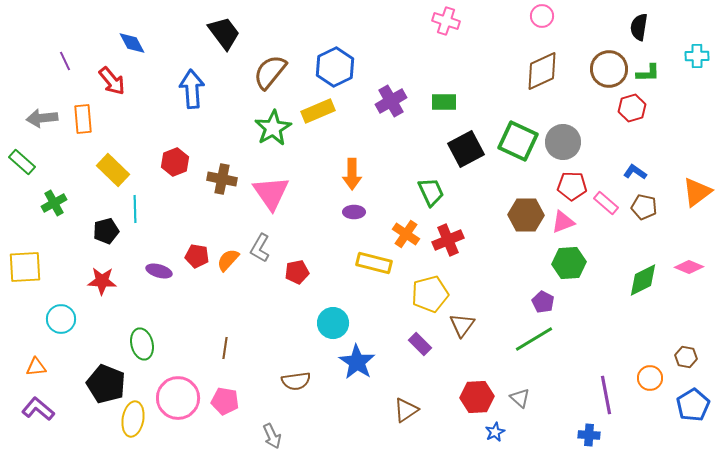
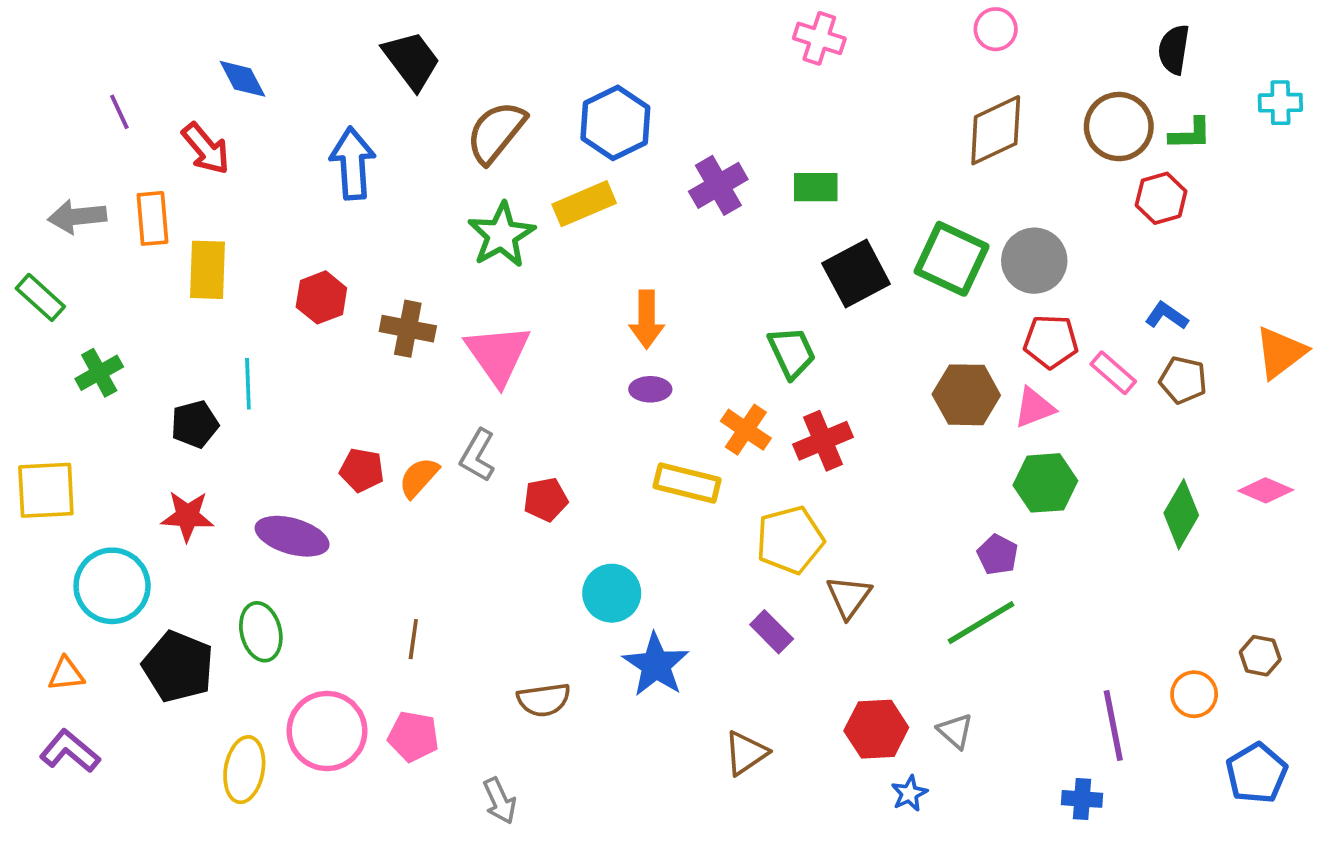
yellow rectangle: (113, 170) -> (208, 270), moved, turned 48
purple ellipse: (159, 271) -> (292, 536), moved, size x1.5
green diamond: (643, 280) -> (1181, 514), turned -33
cyan circle: (61, 319) -> (112, 586), size x1.4
black pentagon: (106, 384) -> (178, 667), moved
blue pentagon: (693, 405) -> (1257, 773), moved

